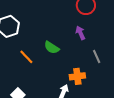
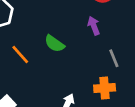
orange cross: (77, 76) -> (105, 88), moved

